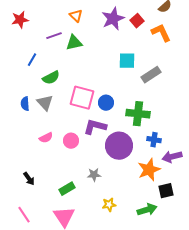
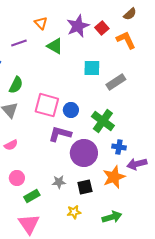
green triangle: (74, 43) -> (55, 46), moved, turned 42
green semicircle: (51, 78) -> (16, 85), turned -36
green cross: (138, 114) -> (103, 121), turned 30
pink circle: (71, 141) -> (17, 178), moved
black square: (166, 191) -> (85, 187), moved

